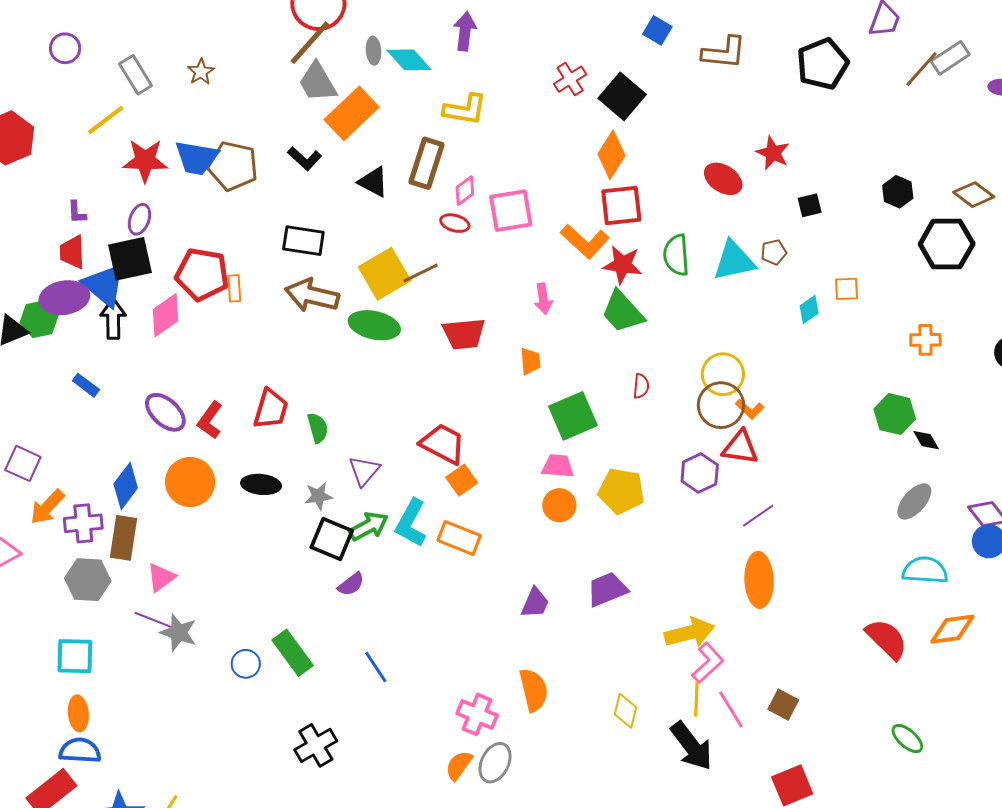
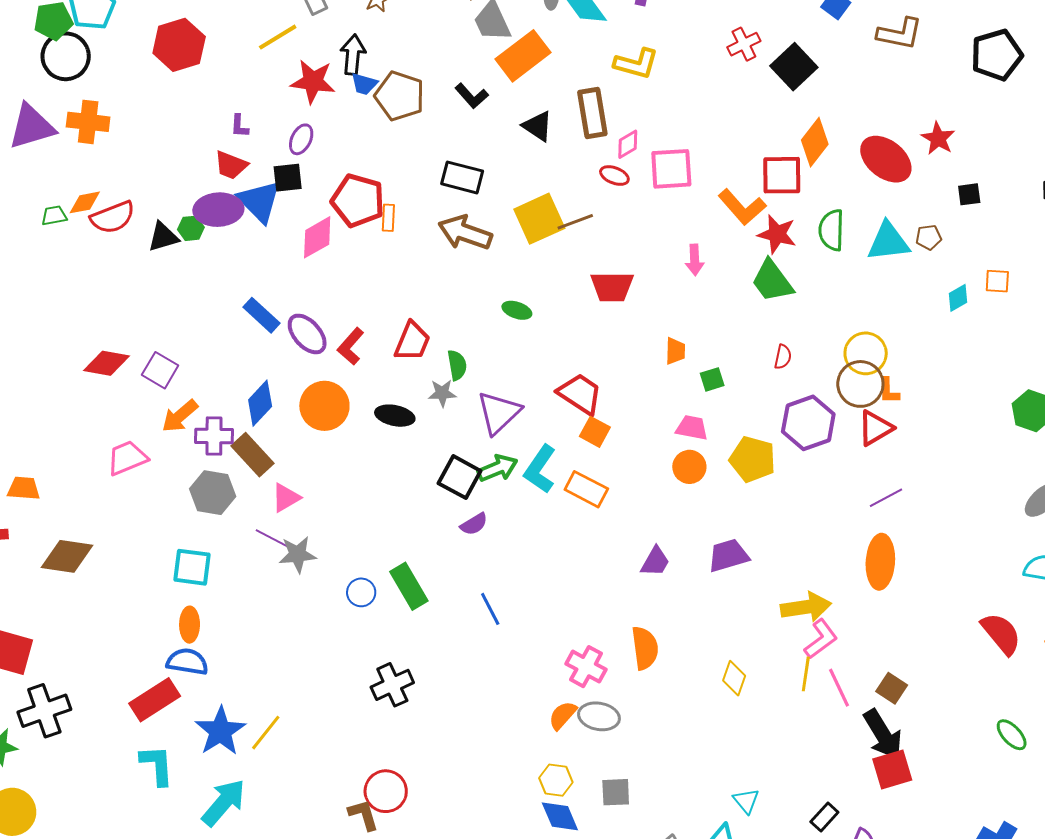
orange diamond: (611, 155) -> (815, 142), moved
blue trapezoid: (196, 158) -> (364, 84), size x0.6
brown rectangle: (427, 163) -> (592, 113), turned -33
red ellipse: (723, 179) -> (886, 159), size x1.4
red trapezoid: (72, 252) -> (231, 165), turned -72
black square: (130, 259) -> (288, 178), size x0.7
green hexagon: (39, 319) -> (191, 228), size x0.7
black arrow: (113, 319) -> (353, 55), moved
green ellipse: (374, 325) -> (517, 310), moved, size x0.6
orange trapezoid: (530, 361) -> (675, 351), moved
blue rectangle: (86, 385) -> (262, 315), moved, size x1.4
orange L-shape: (750, 409) -> (889, 391), turned 40
green square: (573, 416) -> (712, 379), size x0.5
red triangle: (740, 447) -> (875, 428), turned -45
purple triangle: (364, 471) -> (499, 413), size x1.4
purple hexagon: (700, 473) -> (808, 423), moved, size x1.4
orange square: (462, 480) -> (595, 432), turned -32
gray star: (318, 496) -> (442, 393), moved
brown rectangle: (123, 538) -> (252, 455), turned -57
gray star: (179, 633) -> (298, 554), turned -30
black cross: (316, 745) -> (392, 685), moved
black arrow: (691, 746) -> (883, 734), moved
gray ellipse: (495, 763) -> (599, 716), turned 69

